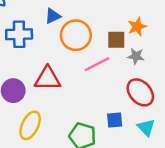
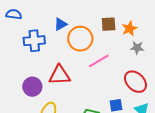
brown square: (116, 40) -> (109, 24), moved
gray star: (136, 56) -> (137, 48), moved

